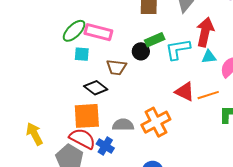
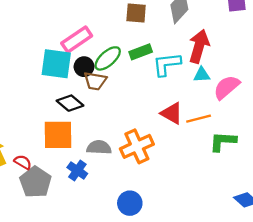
green ellipse: (74, 31) -> (108, 58), moved
pink rectangle: (98, 32) -> (77, 39), turned -52
black circle: (141, 51) -> (84, 67), moved
cyan square: (82, 54) -> (56, 64), size x1.8
red semicircle: (82, 139) -> (23, 162), moved, size x0.6

